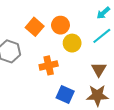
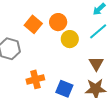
orange cross: (49, 65) -> (35, 79), moved

